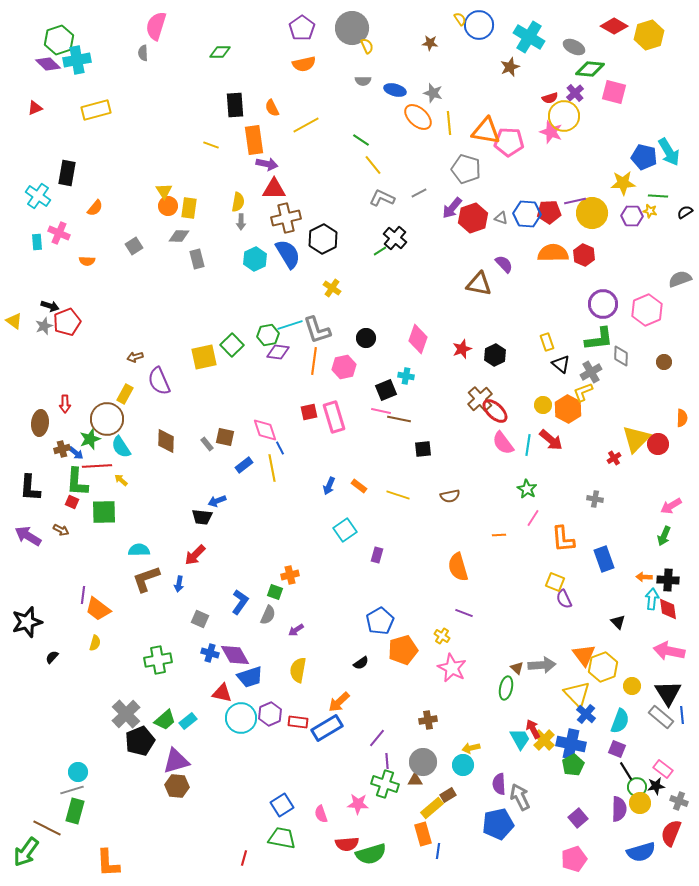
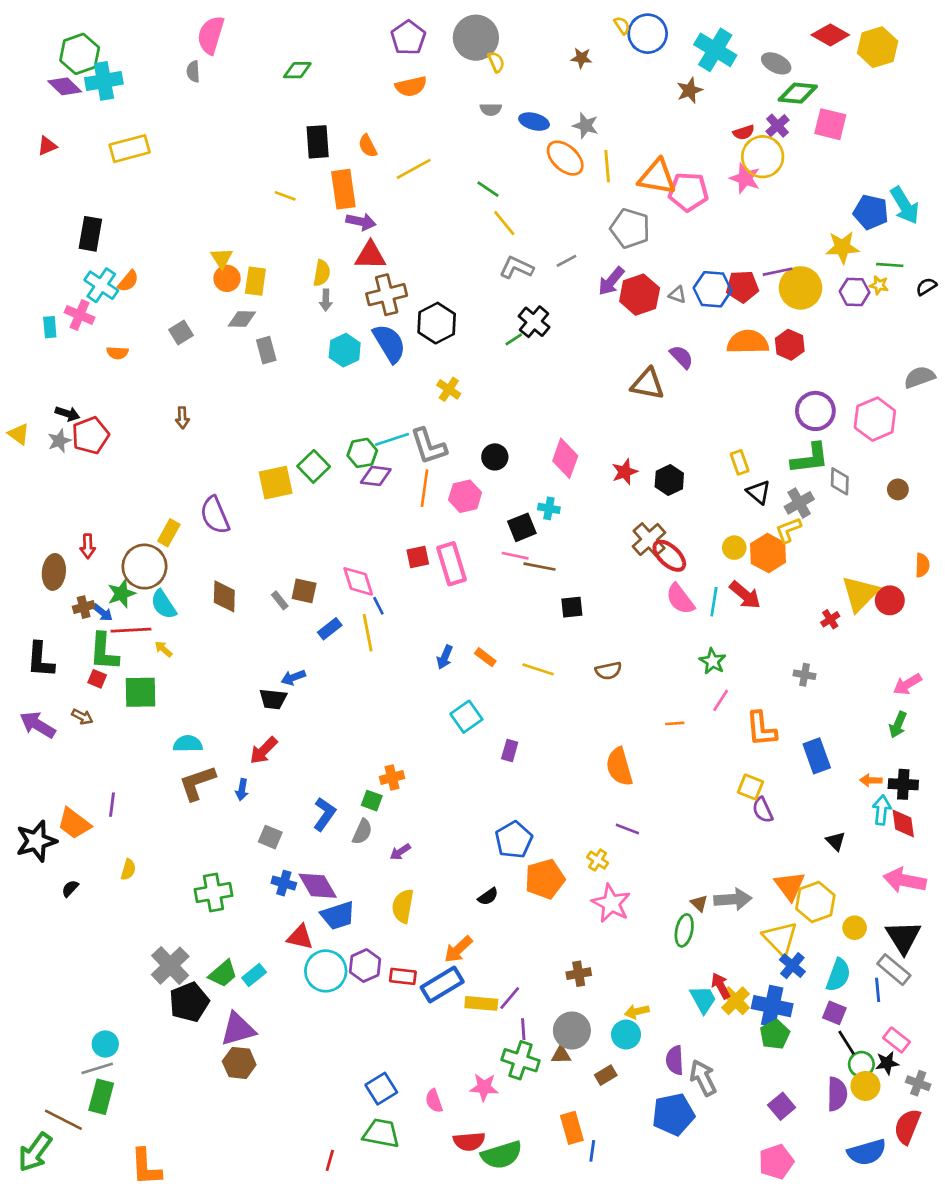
cyan cross: (38, 196) -> (101, 285), moved
brown arrow: (135, 357) -> (182, 418), moved, turned -77
orange trapezoid: (98, 609) -> (74, 824), moved
blue line: (682, 715) -> (878, 990), moved
yellow rectangle: (432, 808) -> (481, 1003), moved, turned 45

